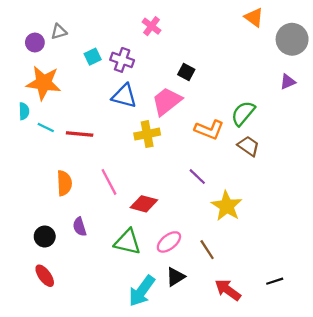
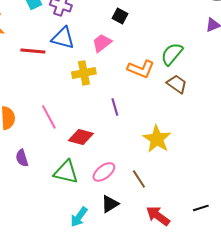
pink trapezoid: (167, 101) -> (102, 43), size x0.7
red line: (80, 134) -> (33, 51), moved
purple line: (197, 177) -> (115, 107), moved, turned 30
cyan arrow: (142, 291) -> (79, 217), size x0.7

